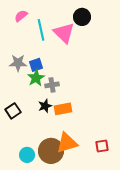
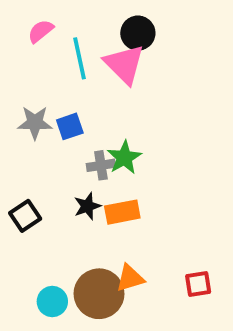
black circle: (82, 17) -> (138, 33), moved
green star: (36, 78) -> (124, 158), moved
orange triangle: (67, 143) -> (130, 278), size x0.7

